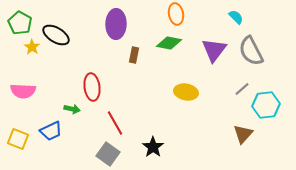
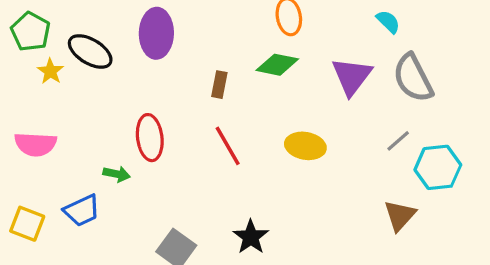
purple ellipse: (116, 24) -> (156, 33), moved
red line: (115, 123) -> (228, 146), moved

